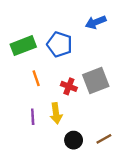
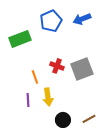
blue pentagon: (60, 44) -> (51, 21), moved, turned 30
orange line: (36, 78) -> (35, 77), moved
red cross: (69, 86) -> (57, 66), moved

